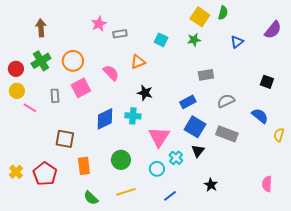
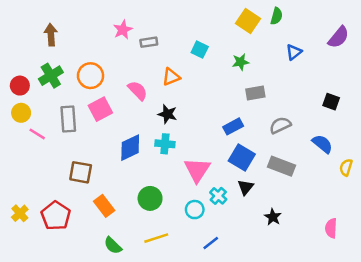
green star: (194, 40) -> (241, 62), moved
black star: (145, 93) -> (167, 114), moved
gray rectangle: (55, 96) -> (68, 119), size x1.5
orange rectangle: (84, 166) -> (104, 206), turned -30
black star: (211, 185) -> (273, 217), moved

